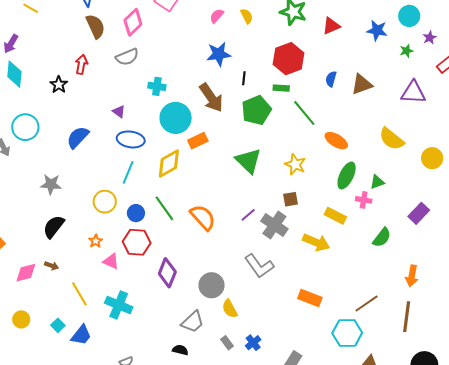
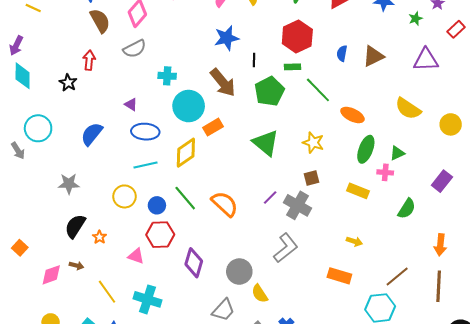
cyan line: (128, 172) -> (146, 165), turned 60
orange star: (96, 241) -> (100, 237), moved
yellow arrow: (316, 242) -> (354, 241), moved, size x0.6
gray L-shape: (259, 266) -> (286, 248), turned -88

